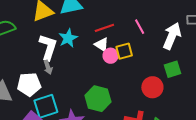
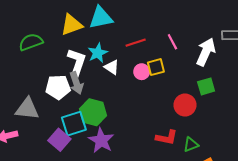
white triangle: (102, 45) -> (112, 67), moved
gray arrow: (48, 67) -> (76, 83), size x1.5
white pentagon: (29, 84) -> (58, 87), moved
green hexagon: (98, 99) -> (93, 112), moved

